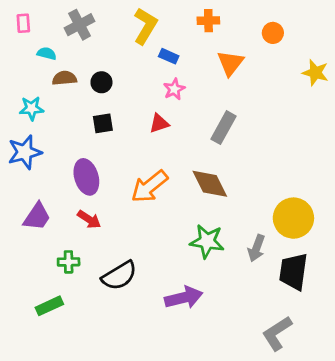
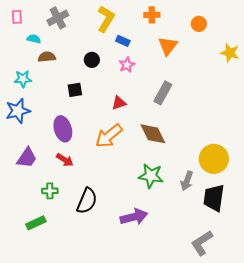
black circle: (101, 82) -> (92, 60), moved
red triangle: (159, 123) -> (119, 103), moved
black semicircle: (119, 276) -> (87, 201), turned -36

